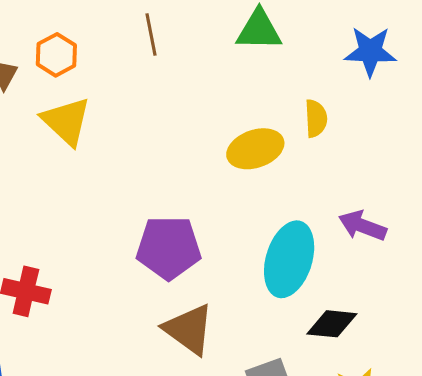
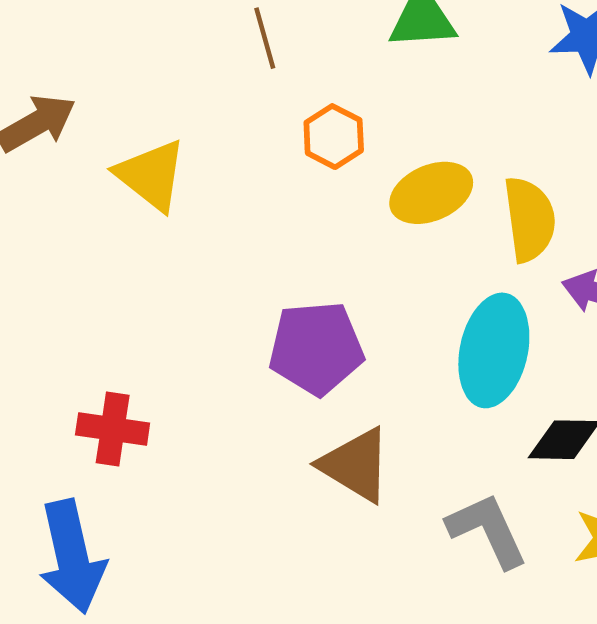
orange hexagon: (56, 55) -> (334, 137), moved
yellow semicircle: (316, 118) -> (530, 219), moved, size x1.5

